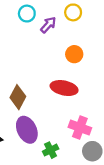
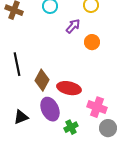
purple arrow: (48, 25) -> (73, 26), moved
red ellipse: (64, 88) -> (69, 88), moved

